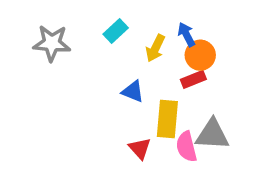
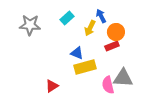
blue arrow: (186, 34) -> (101, 16), moved
yellow rectangle: (167, 119) -> (85, 67), moved, turned 70
red triangle: (140, 148) -> (52, 86), moved, turned 40

